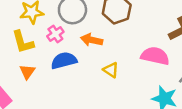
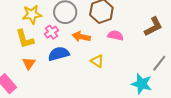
pink semicircle: (155, 56) -> (115, 35), moved, size x0.7

